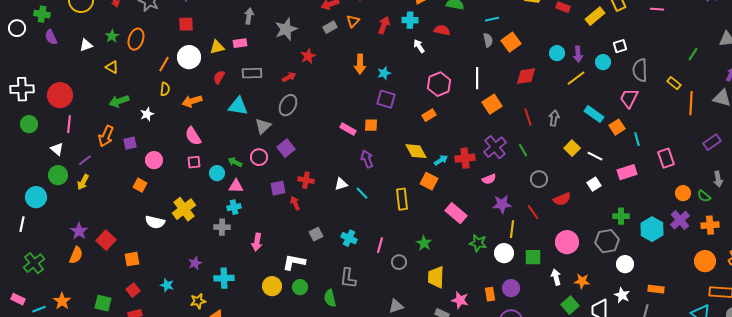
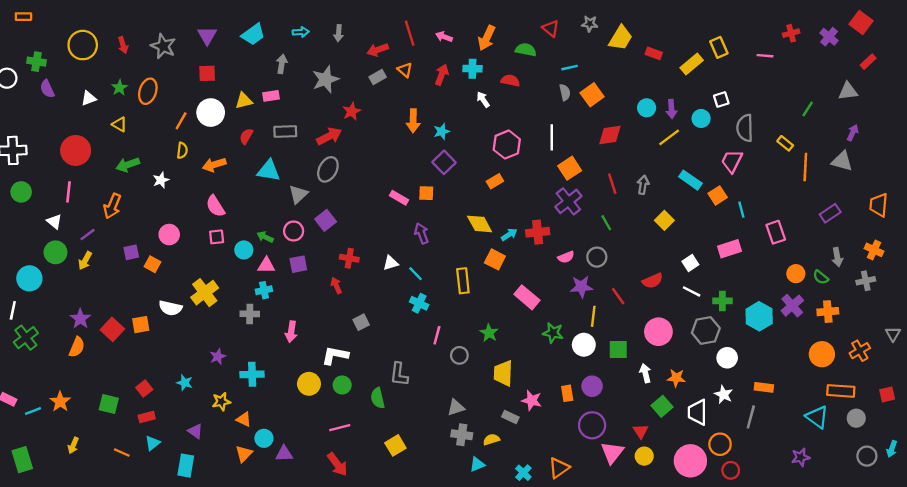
orange triangle: (353, 21) -> (405, 70), turned -32
red arrow: (289, 77) -> (329, 136), size x1.5
red circle: (60, 95) -> (76, 150), moved
purple square: (386, 99) -> (444, 162), turned 30
purple square: (130, 143) -> (131, 252), moved
purple cross: (495, 147) -> (568, 201), moved
white line: (595, 156) -> (692, 291), moved
gray circle: (539, 179) -> (597, 257), moved
purple square: (278, 188) -> (298, 264), moved
cyan cross: (349, 238) -> (419, 303), moved
orange square: (132, 259) -> (141, 325), moved
green cross: (34, 263) -> (26, 338), moved

